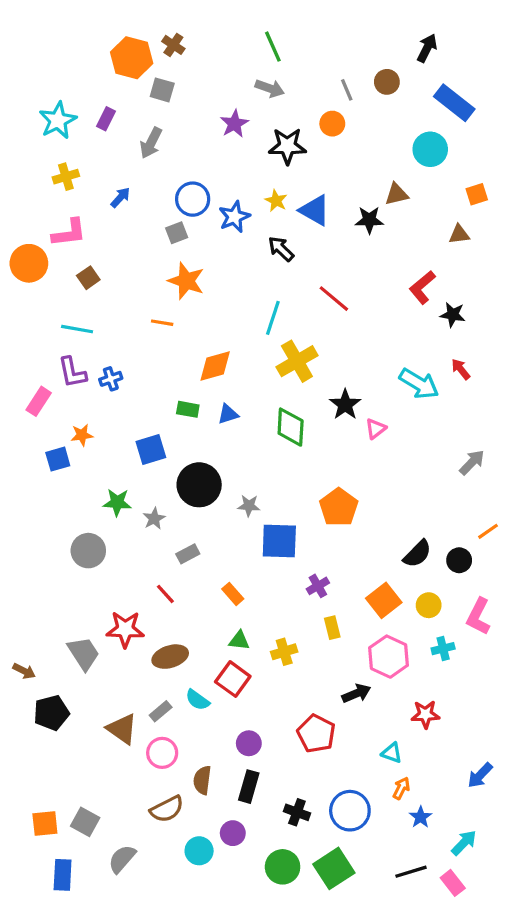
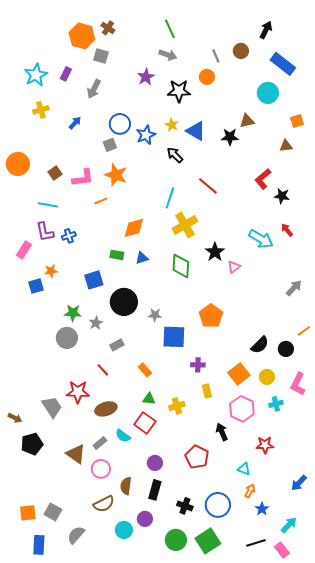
pink L-shape: (69, 233) -> (83, 178), moved
orange line: (162, 323) -> (101, 201), turned -32
gray circle: (88, 551) -> (67, 338), moved
purple cross: (318, 586) -> (198, 365), turned 32
black arrow: (356, 693) -> (222, 432), turned -90

